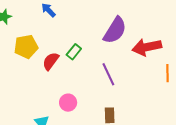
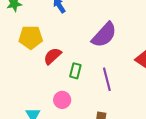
purple semicircle: (115, 30) -> (104, 35), moved
green rectangle: (74, 52) -> (75, 71), moved, turned -35

